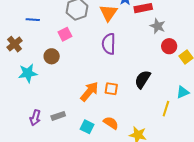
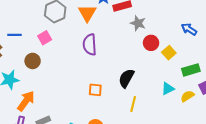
blue line: (33, 20) -> (14, 35), moved
orange arrow: (89, 91) -> (26, 101), moved
yellow line: (166, 109) -> (133, 104), moved

